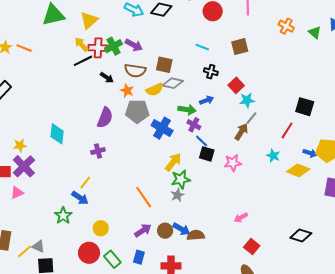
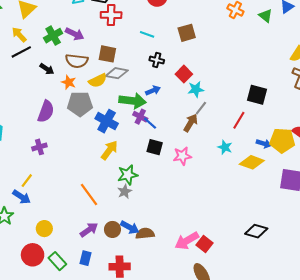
red cross: (98, 48) -> (111, 15), moved
green arrow: (187, 110) -> (133, 101), size x1.4
blue line: (202, 141) -> (150, 123), moved
yellow arrow: (173, 162) -> (109, 150), moved
pink arrow: (241, 218) -> (187, 241), moved, size x1.6

